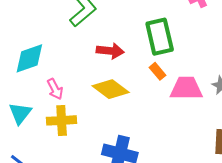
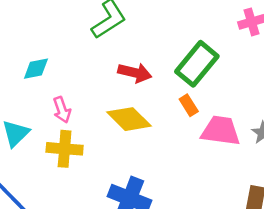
green rectangle: (160, 37) -> (197, 64), turned 45
cyan diamond: (29, 58) -> (36, 69), size x0.7

